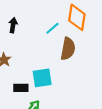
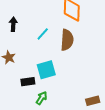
cyan line: (52, 28) -> (43, 34), moved

